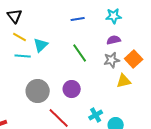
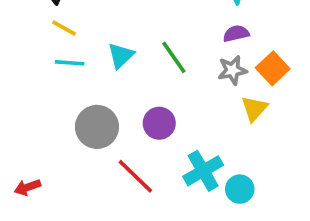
cyan triangle: (41, 45) -> (121, 56), moved
yellow triangle: (124, 81) -> (254, 109), turned -35
cyan cross: (96, 115) -> (203, 171), size x1.5

